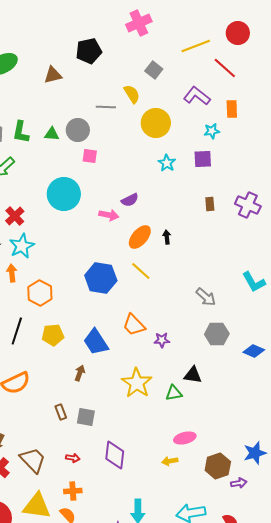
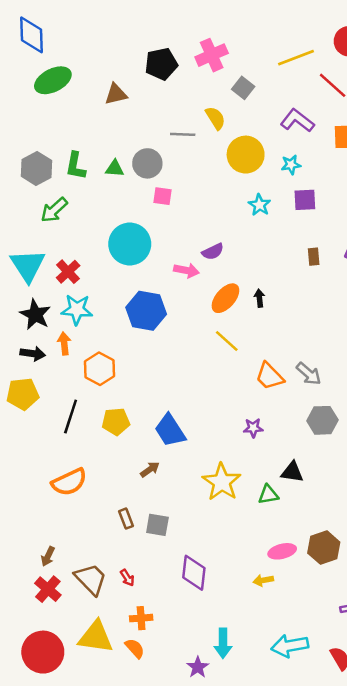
pink cross: (139, 23) -> (212, 55), moved
cyan star: (212, 131) -> (291, 165), moved
cyan star: (22, 246) -> (77, 309), turned 30
blue hexagon: (101, 278) -> (146, 311), moved
orange trapezoid: (134, 325) -> (270, 376), moved
brown arrow: (80, 373) -> (150, 469), turned 35
red arrow: (73, 458) -> (127, 578), moved, turned 48
brown hexagon: (218, 466) -> (324, 548), moved

